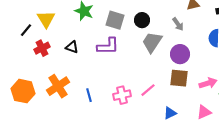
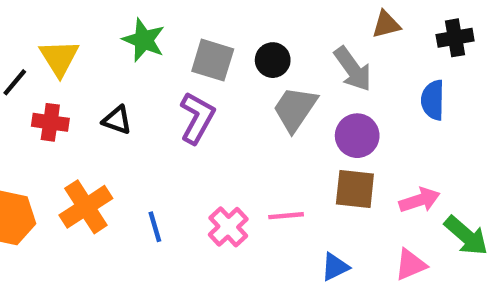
gray arrow: (178, 24) -> (353, 69), size x1.5
purple L-shape: (108, 46) -> (197, 118), turned -60
red cross: (42, 48) -> (50, 122), turned 35
pink line: (148, 90) -> (286, 216), turned 35
pink cross: (122, 95) -> (228, 227), turned -30

